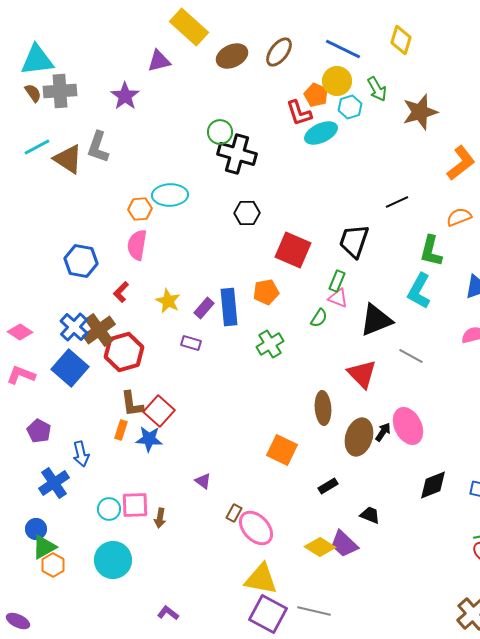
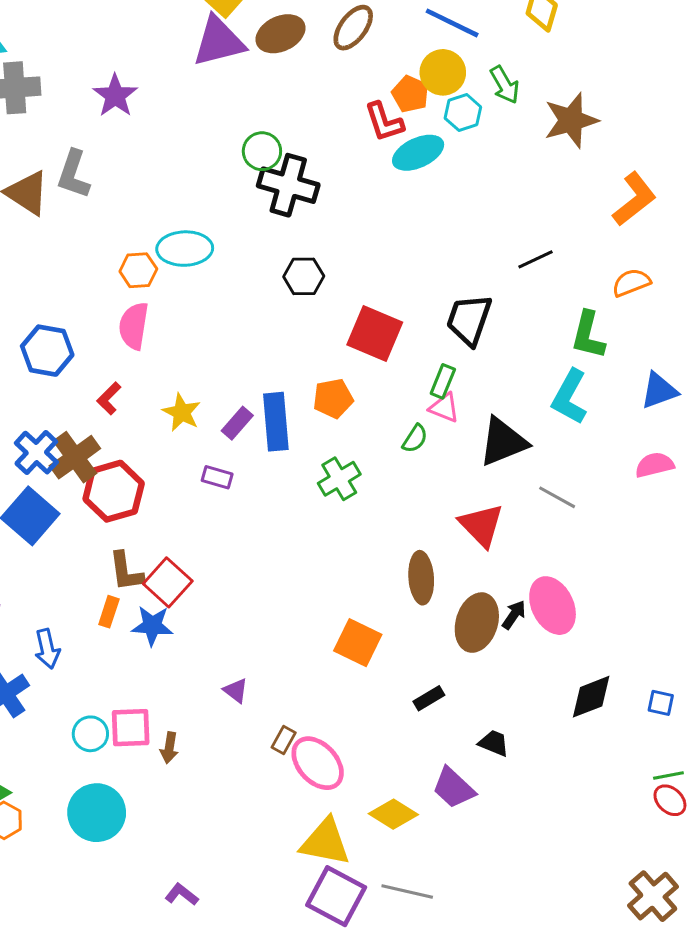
purple triangle: (159, 61) -> (219, 41), moved, size x1.5
yellow diamond: (320, 547) -> (393, 814), moved

